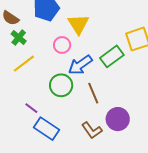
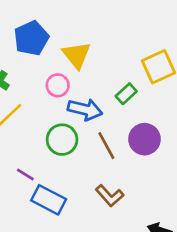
green rectangle: (112, 56) -> (126, 94), size x0.7
blue arrow: (80, 65) -> (85, 110), turned -125
purple circle: (118, 119) -> (144, 139), moved

